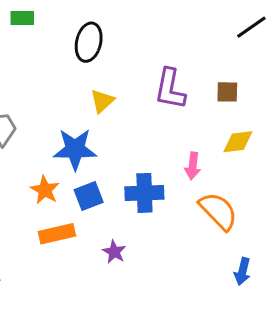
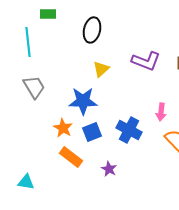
purple L-shape: (170, 89) -> (146, 61), turned -80
blue cross: (144, 193) -> (129, 130), turned 30
orange rectangle: (57, 234) -> (71, 157), turned 50

